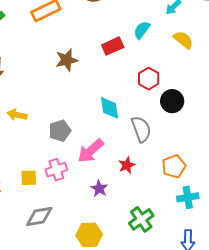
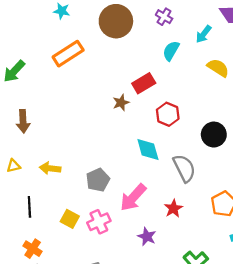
cyan semicircle: (142, 30) -> (171, 51), moved
brown star: (67, 60) -> (121, 103), moved, size x0.7
red hexagon: (149, 79) -> (168, 114), moved
yellow square: (29, 178) -> (70, 219), moved, turned 36

